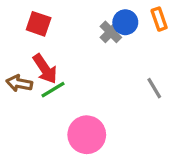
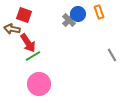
brown arrow: (19, 83) -> (12, 29), moved
gray line: (154, 88) -> (112, 55), moved
pink circle: (87, 135) -> (39, 84), moved

